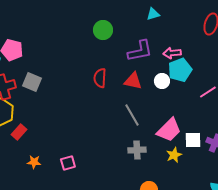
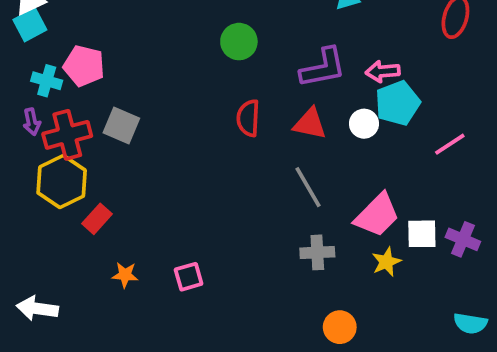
green circle: (103, 30) -> (239, 42), moved

